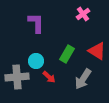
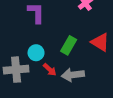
gray arrow: (83, 79) -> (73, 75), moved, turned 50

